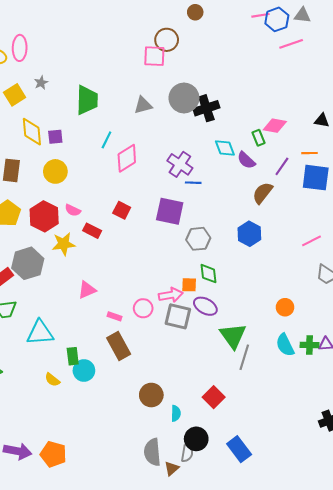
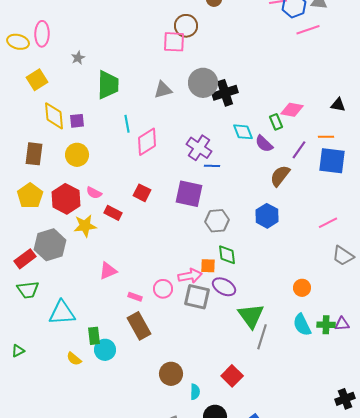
gray star: (41, 83) -> (78, 58), moved
cyan line: (106, 140) -> (127, 124), turned -36

